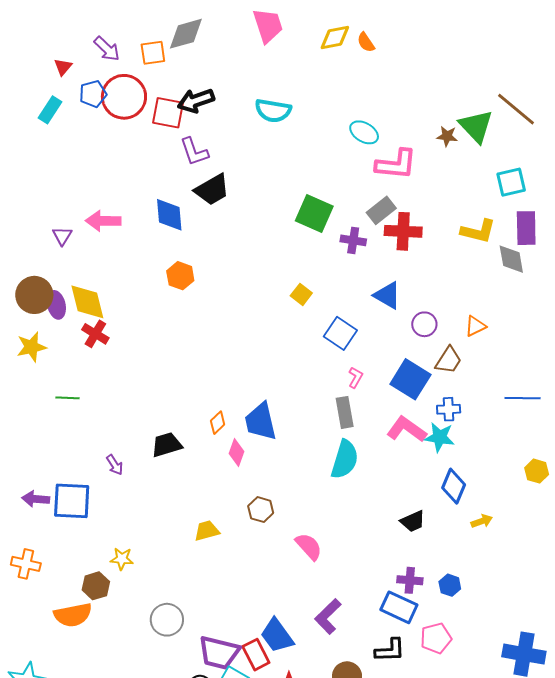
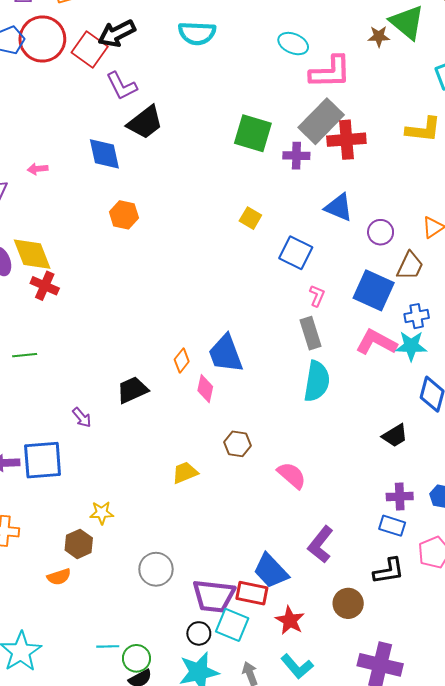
red square: (168, 113) -> (90, 49), turned 32
gray rectangle: (381, 210) -> (321, 121), size x1.5
pink arrow: (103, 221) -> (38, 169), size x0.6
blue rectangle: (399, 607) -> (392, 526), size x0.7
orange semicircle: (73, 615) -> (59, 577), size x0.6
red rectangle: (256, 655) -> (252, 593), turned -44

